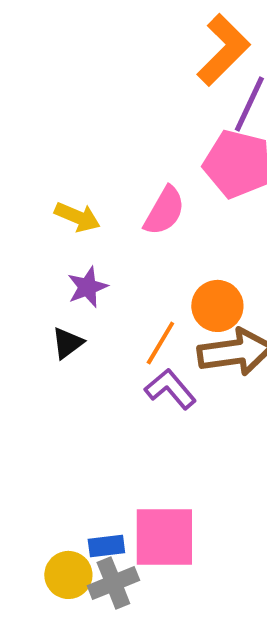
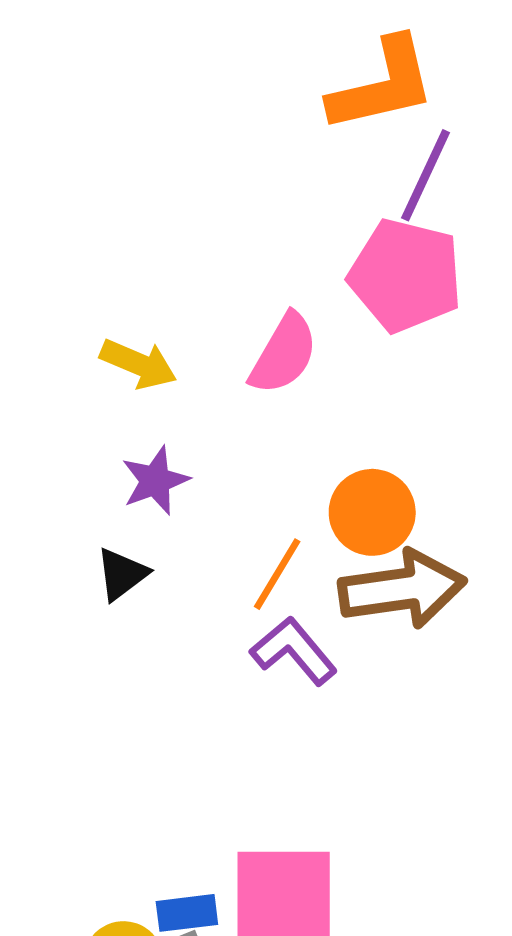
orange L-shape: (223, 50) -> (382, 85), turned 32

